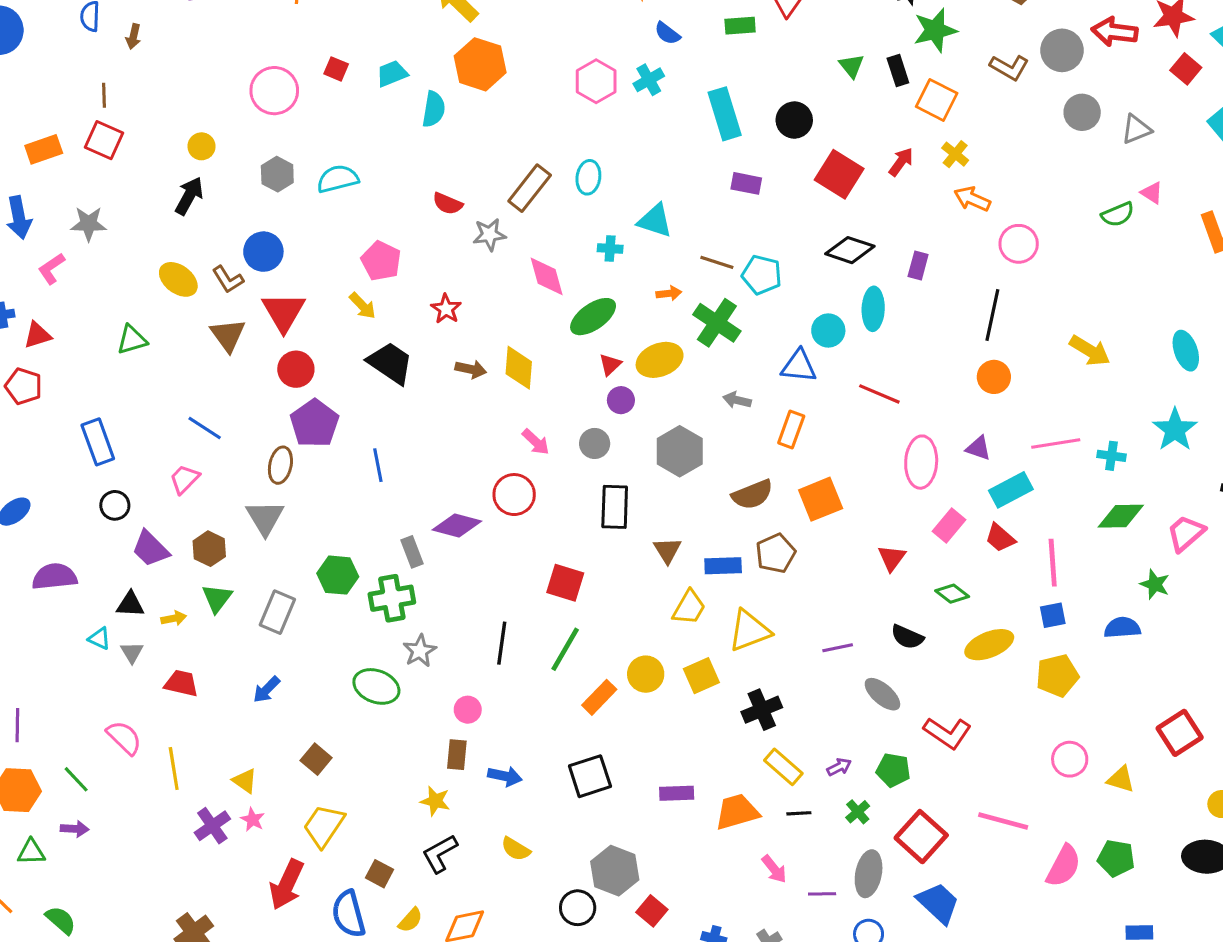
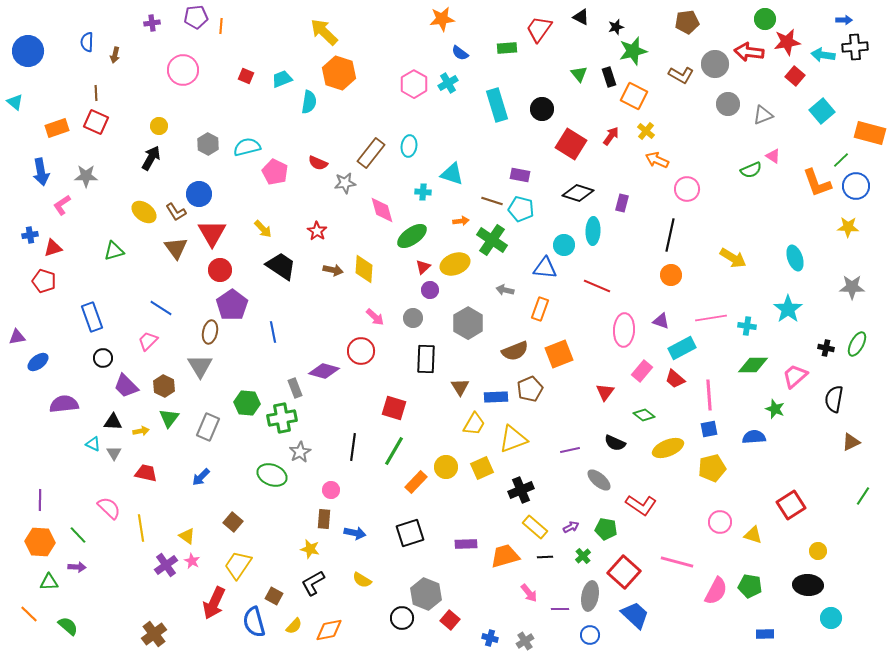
pink circle: (274, 91) -> (183, 70), moved
purple rectangle: (746, 183) -> (520, 175), moved
pink pentagon: (381, 261) -> (275, 172), moved

